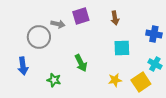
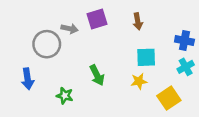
cyan cross: (155, 64) -> (186, 67), moved, turned 32
yellow star: (115, 80) -> (139, 81), moved

